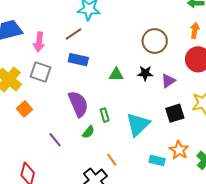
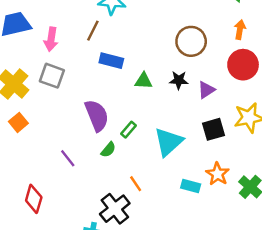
brown line: (73, 34) -> (93, 31), turned -30
blue rectangle: (78, 60) -> (111, 61), moved
orange square: (24, 109) -> (18, 122), moved
green rectangle: (105, 115) -> (128, 130), turned 56

